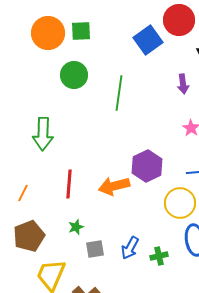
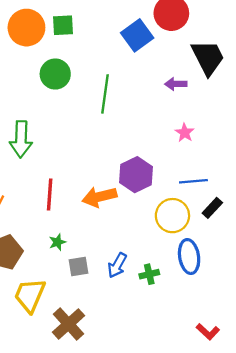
purple arrow: (183, 84) -> (176, 84), turned 96

